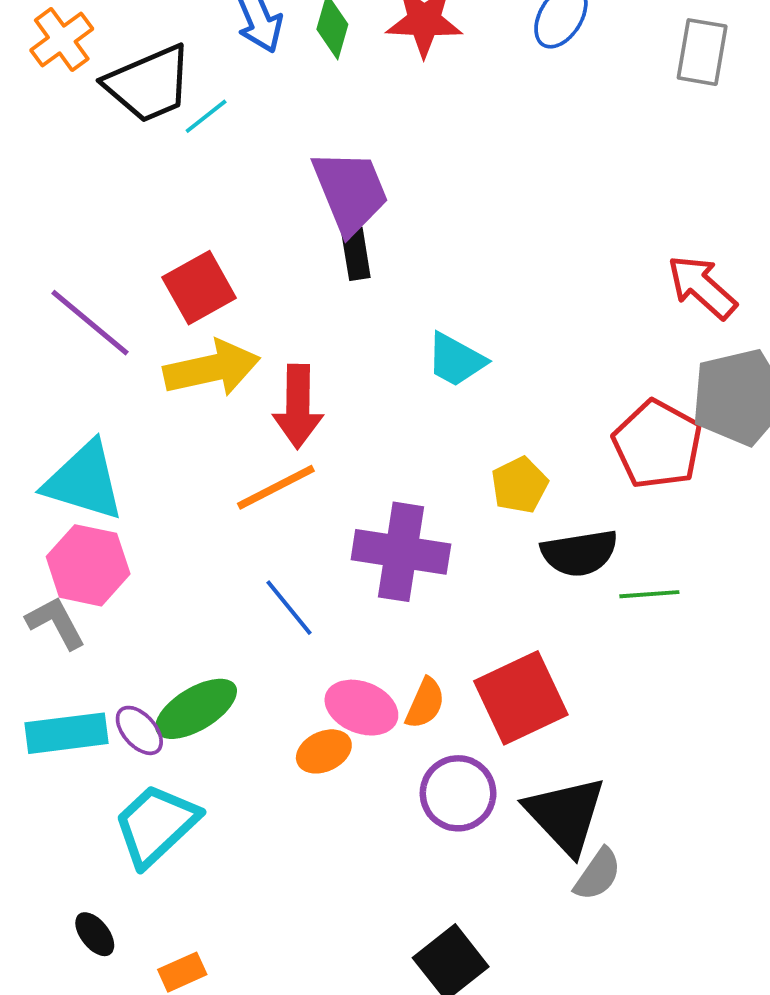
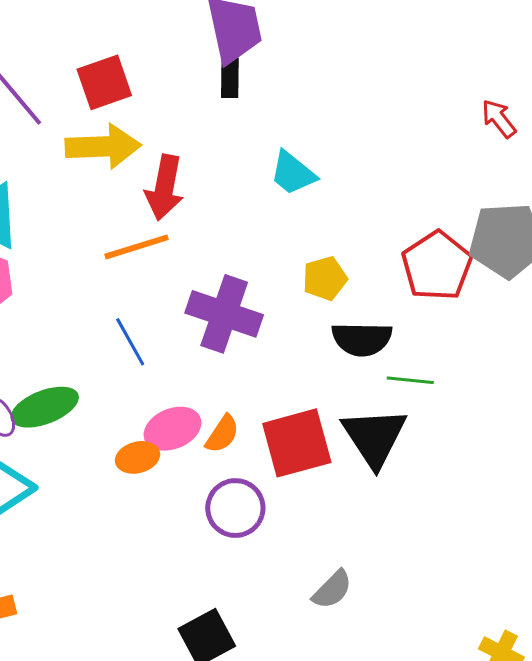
red arrow: (702, 287) -> (499, 119), moved, size x0.7
pink ellipse: (361, 708) -> (173, 429), turned -54
black triangle: (566, 815) -> (374, 437), moved

